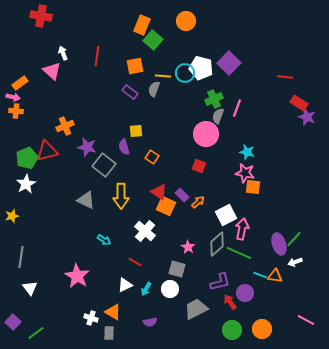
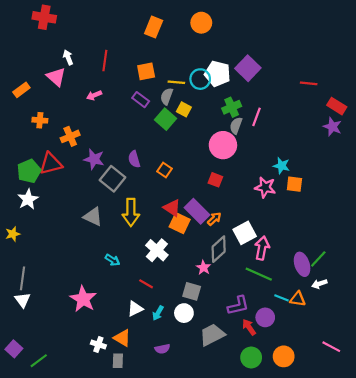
green square: (153, 40) -> (166, 119), moved
pink arrow: (13, 97) -> (94, 95), moved, turned 144
red rectangle: (299, 103) -> (337, 106), moved
orange cross: (16, 111) -> (40, 120), moved
yellow square: (136, 131) -> (184, 109), moved, turned 32
cyan star: (247, 152) -> (281, 166), moved
orange square: (253, 187) -> (294, 184), moved
purple rectangle: (182, 195) -> (197, 211), size x1.6
gray diamond: (217, 244) -> (219, 249), moved
white triangle: (30, 288) -> (23, 300), moved

